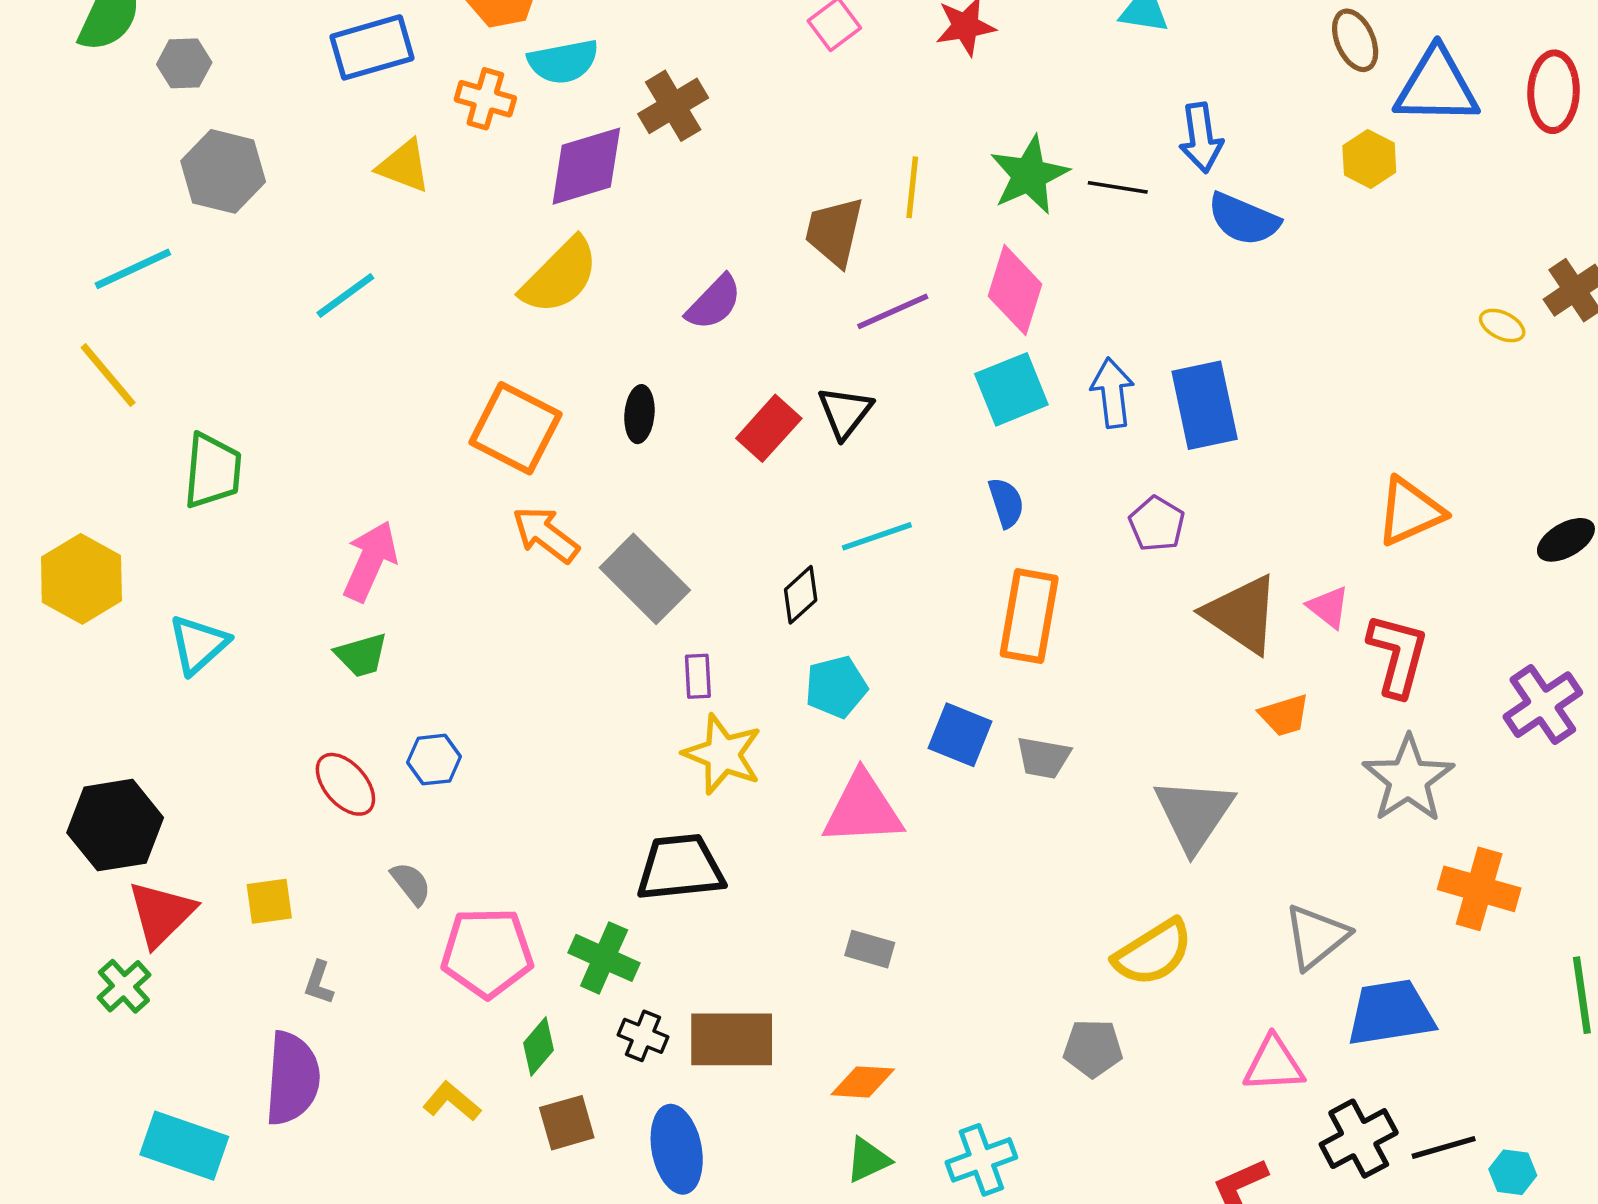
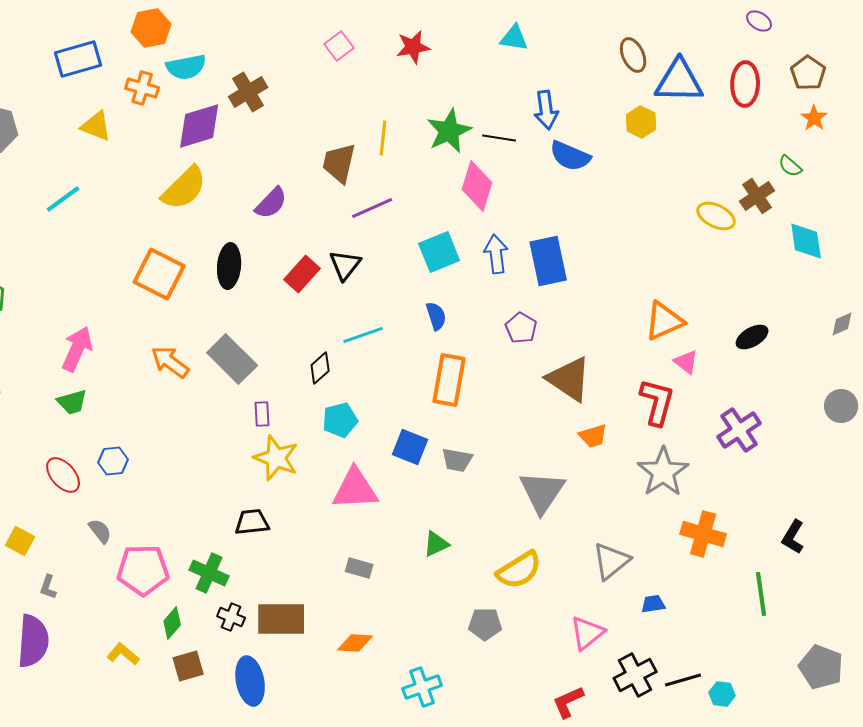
pink diamond: (1015, 290) -> (477, 186), moved
yellow ellipse: (1502, 326) -> (716, 216), size x1.5
black ellipse: (639, 414) -> (229, 266), size x1.4
orange arrow: (546, 535) -> (170, 362), moved
pink triangle: (1329, 607) -> (686, 362), moved
black trapezoid: (680, 868) -> (252, 522), size x0.7
yellow square: (269, 901) -> (20, 541), turned 36
blue trapezoid: (1391, 1013) -> (653, 604), size x0.5
pink triangle: (1274, 1064) -> (587, 633), turned -36
green triangle: (868, 1160) -> (436, 544), moved

